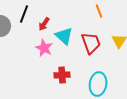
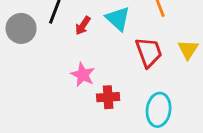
cyan triangle: (64, 36) -> (118, 19), moved
pink star: (44, 48) -> (83, 75), moved

